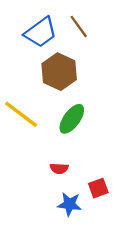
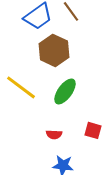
red square: (98, 188) -> (93, 130), moved, turned 36

